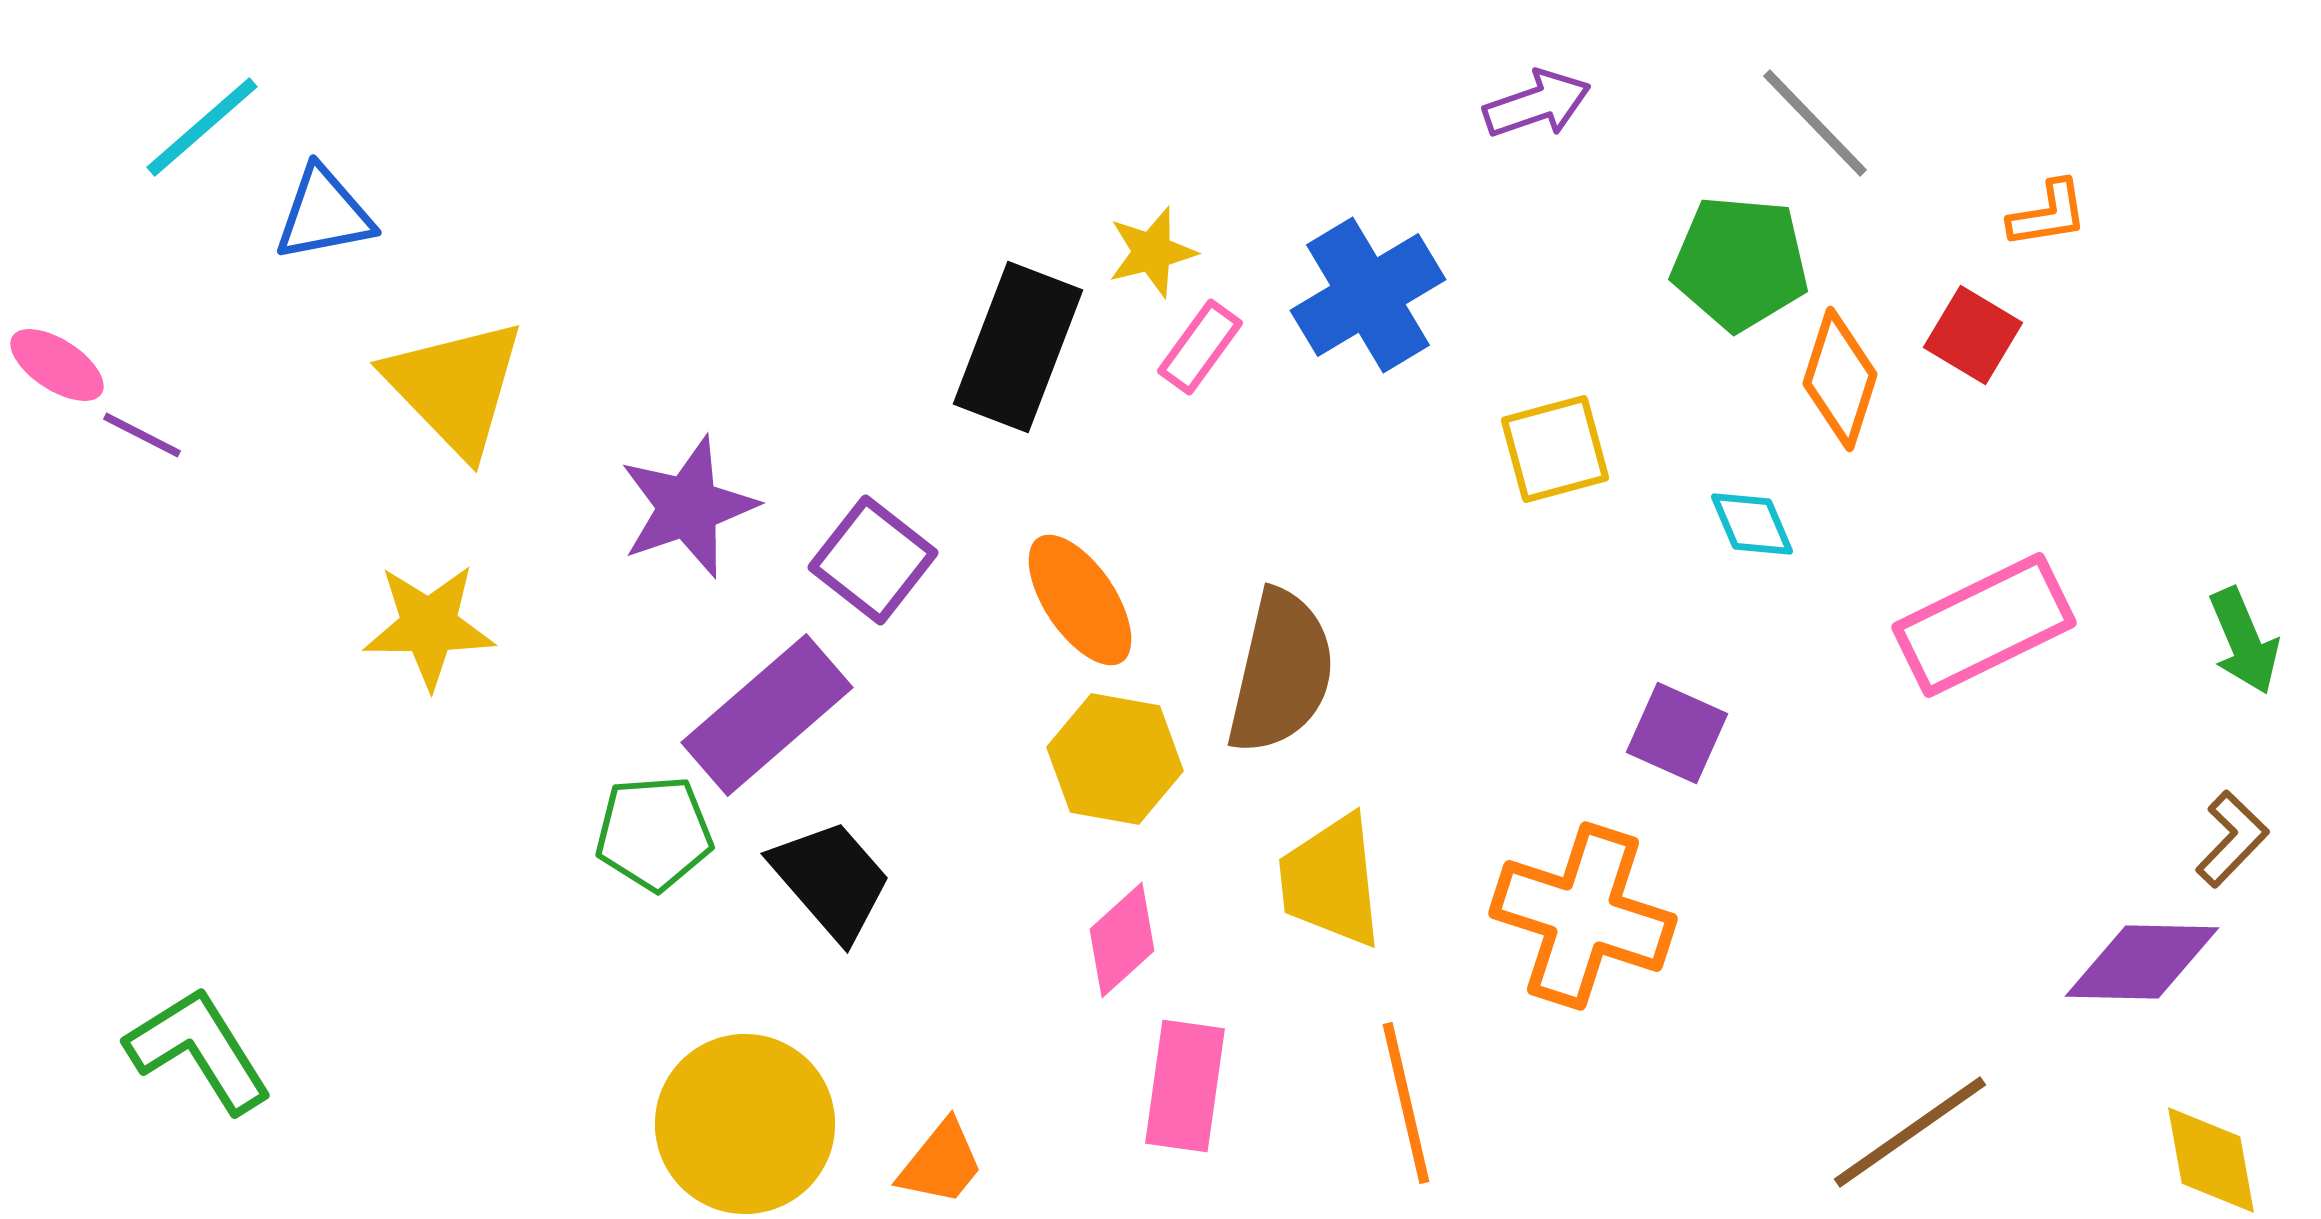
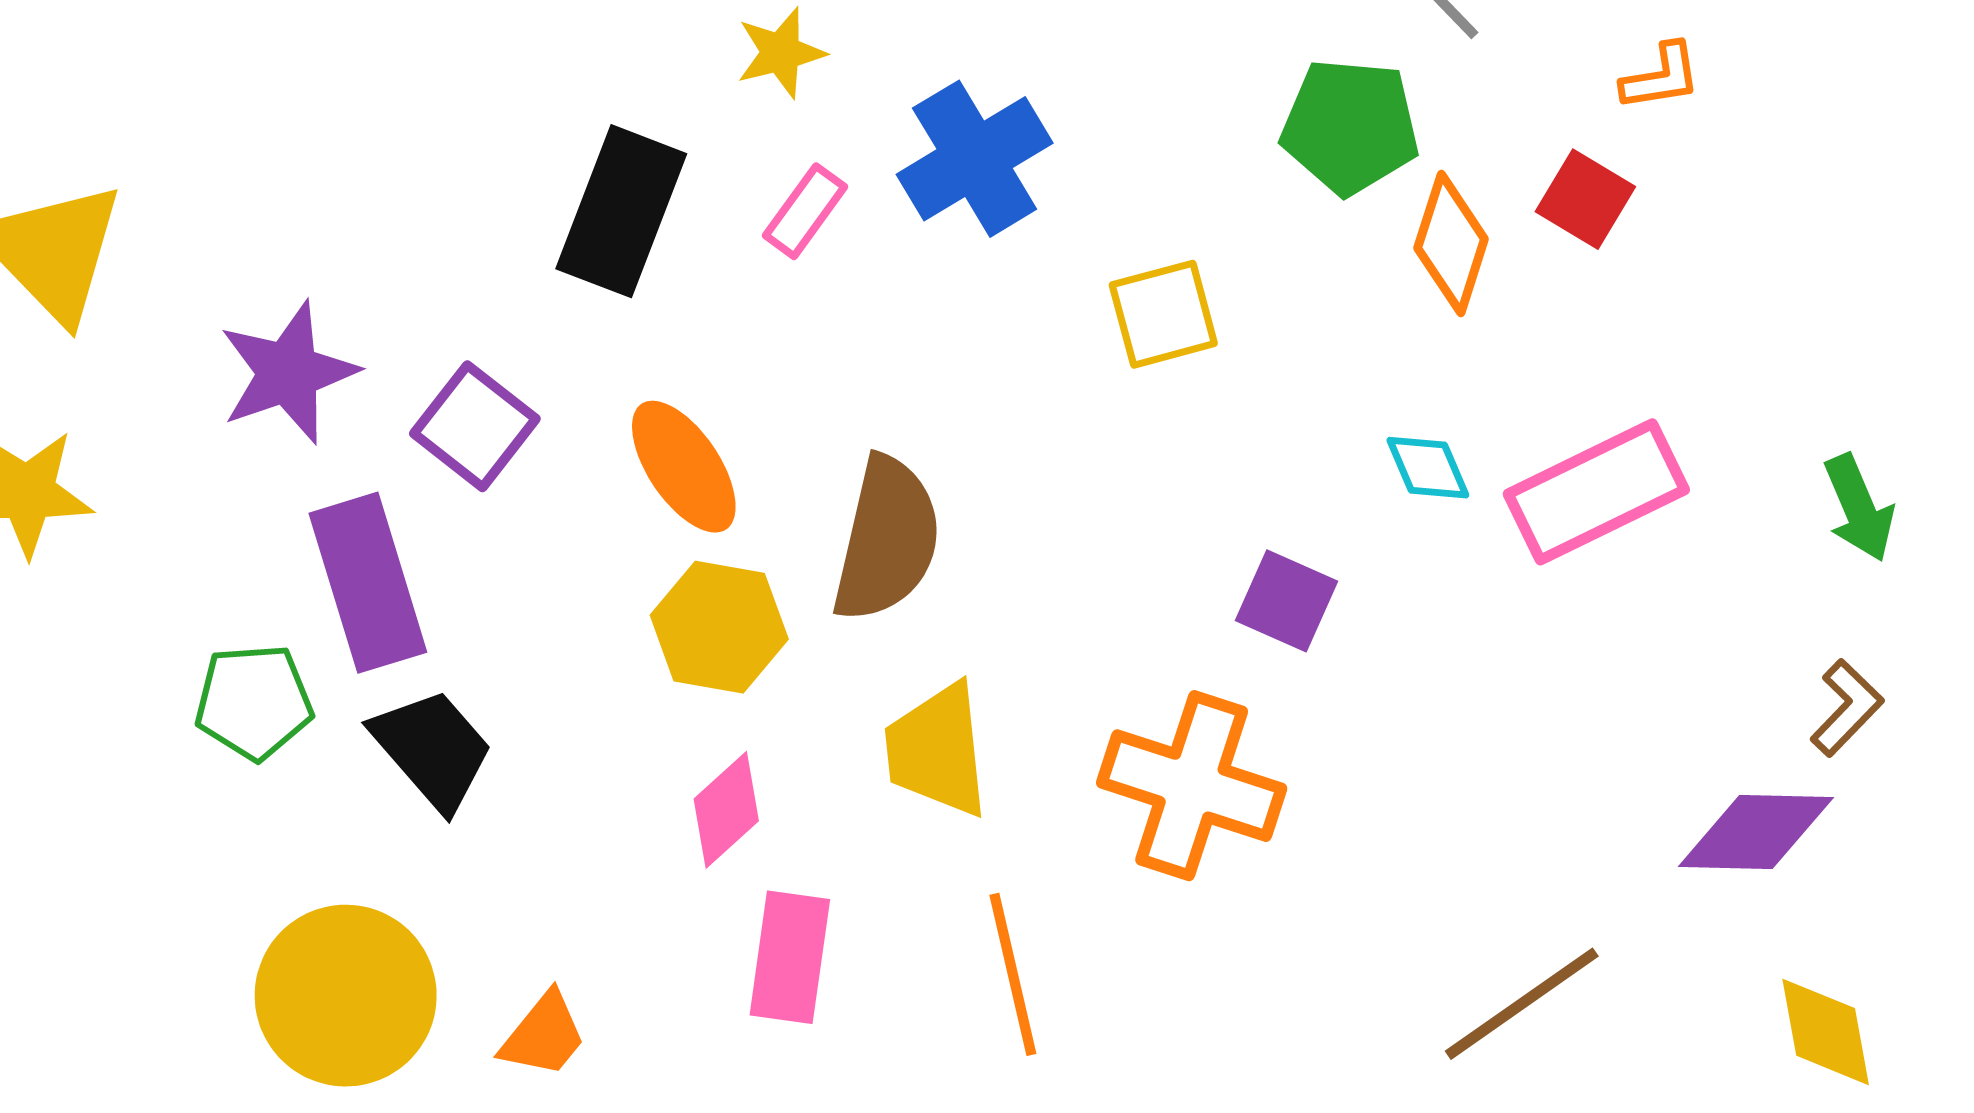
yellow star: (1152, 252) -> (781, 53), moved
cyan diamond: (1752, 524) -> (1428, 468), moved
purple rectangle: (767, 715) -> (368, 583), turned -66

